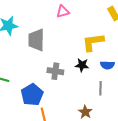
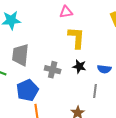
gray trapezoid: (36, 40) -> (20, 55), moved
yellow L-shape: (93, 42) -> (76, 38), moved, turned 95

